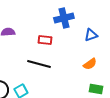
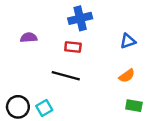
blue cross: (64, 18) -> (80, 18), moved

